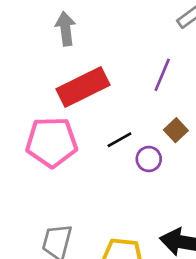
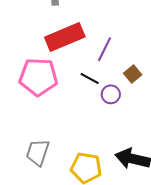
purple line: (162, 75) -> (105, 49), moved
black line: (119, 140) -> (90, 79), turned 54

